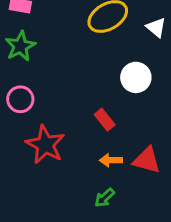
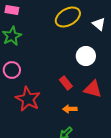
red triangle: (147, 160) -> (93, 89), moved

